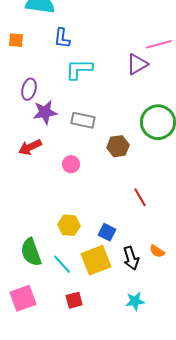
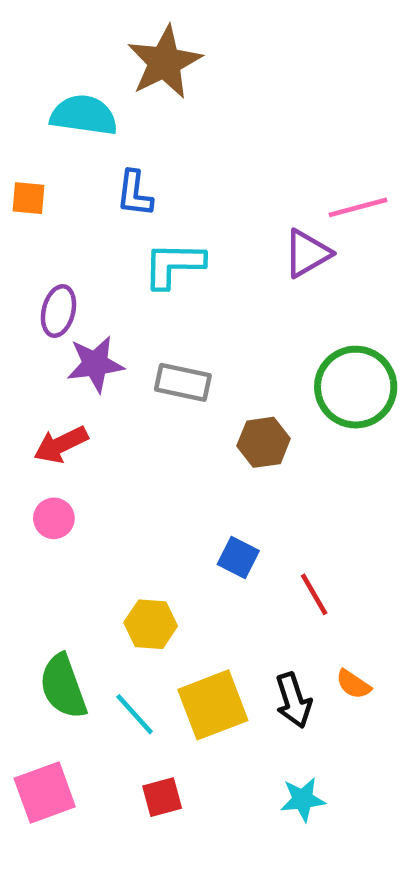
pink circle: (71, 164) -> (54, 518), moved
red line: (140, 197) -> (314, 594), moved
blue square: (107, 232) -> (238, 557), moved

